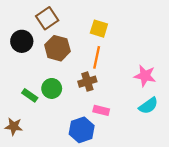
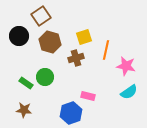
yellow square: (99, 29) -> (84, 37), moved, turned -35
orange line: (97, 57) -> (106, 50), moved
brown cross: (87, 82) -> (76, 58), moved
brown star: (14, 126) -> (24, 110), moved

